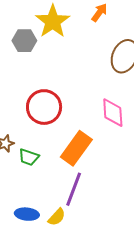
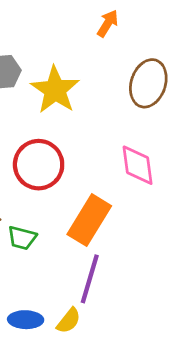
yellow star: (53, 21) -> (55, 90), moved

